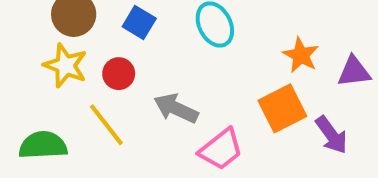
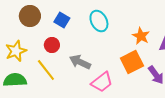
yellow star: (65, 65) -> (16, 51), moved, turned 30

